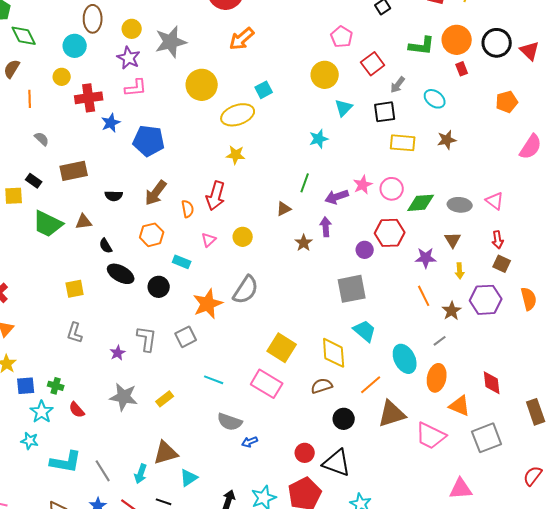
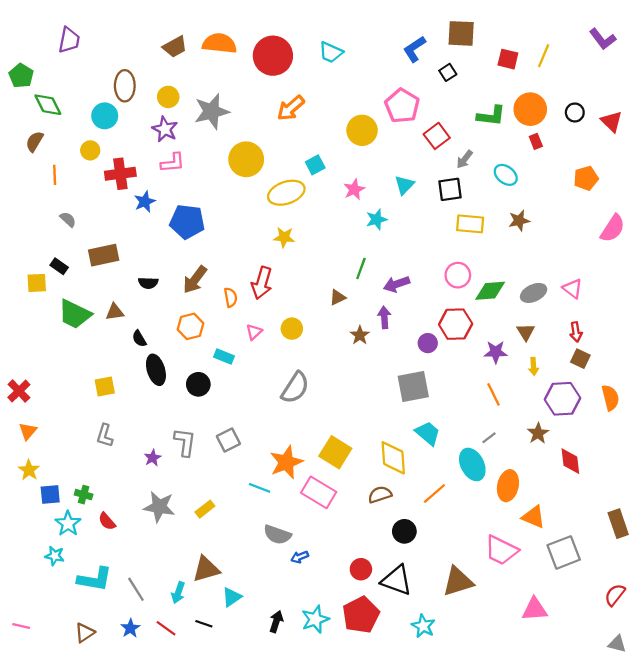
pink pentagon: (342, 37) -> (402, 106), size x1.4
black circle: (497, 43) -> (575, 113), size x0.6
yellow circle: (325, 75) -> (362, 130), moved
pink star: (363, 185) -> (354, 189), moved
gray ellipse: (460, 205) -> (534, 293), turned -30
black ellipse: (121, 274) -> (156, 370), turned 44
orange star: (208, 304) -> (286, 462), moved
brown star: (452, 311) -> (538, 433), moved
gray line: (440, 341) -> (489, 438), moved
red diamond: (492, 383) -> (570, 461), moved
brown triangle: (392, 414) -> (458, 581), moved

